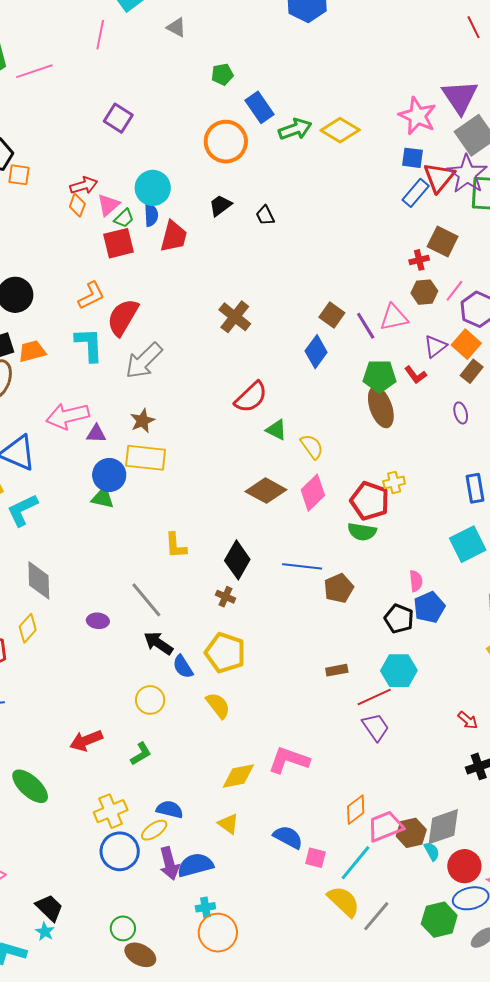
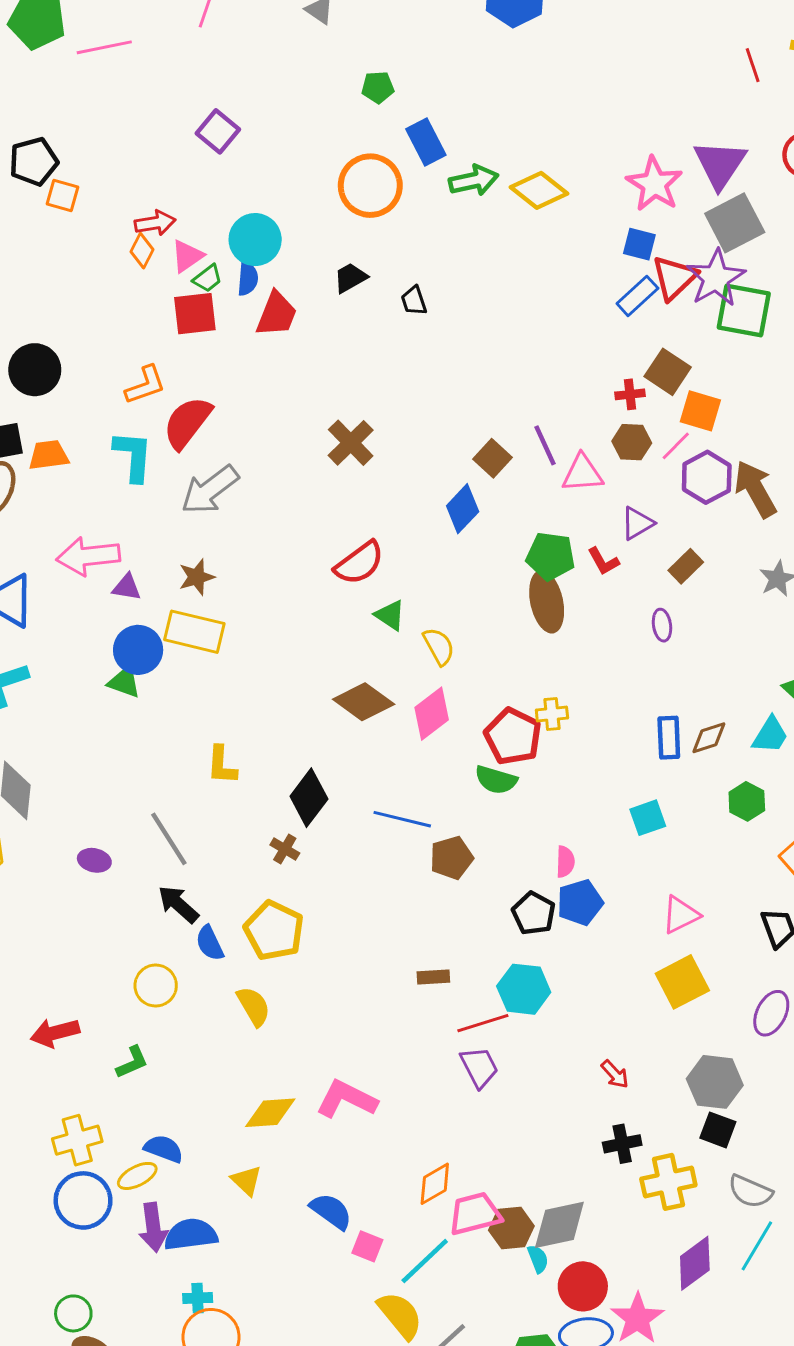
purple line: (366, 326) -> (545, 445), moved
orange square: (466, 344) -> (700, 411), moved, turned -32
cyan square: (468, 544) -> (648, 818), size x0.7

